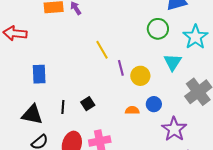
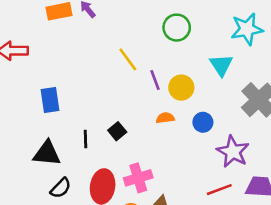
green circle: (158, 29) -> (177, 28), moved
cyan star: (195, 37) -> (247, 29), turned 30
orange semicircle: (132, 110) -> (165, 118), moved

